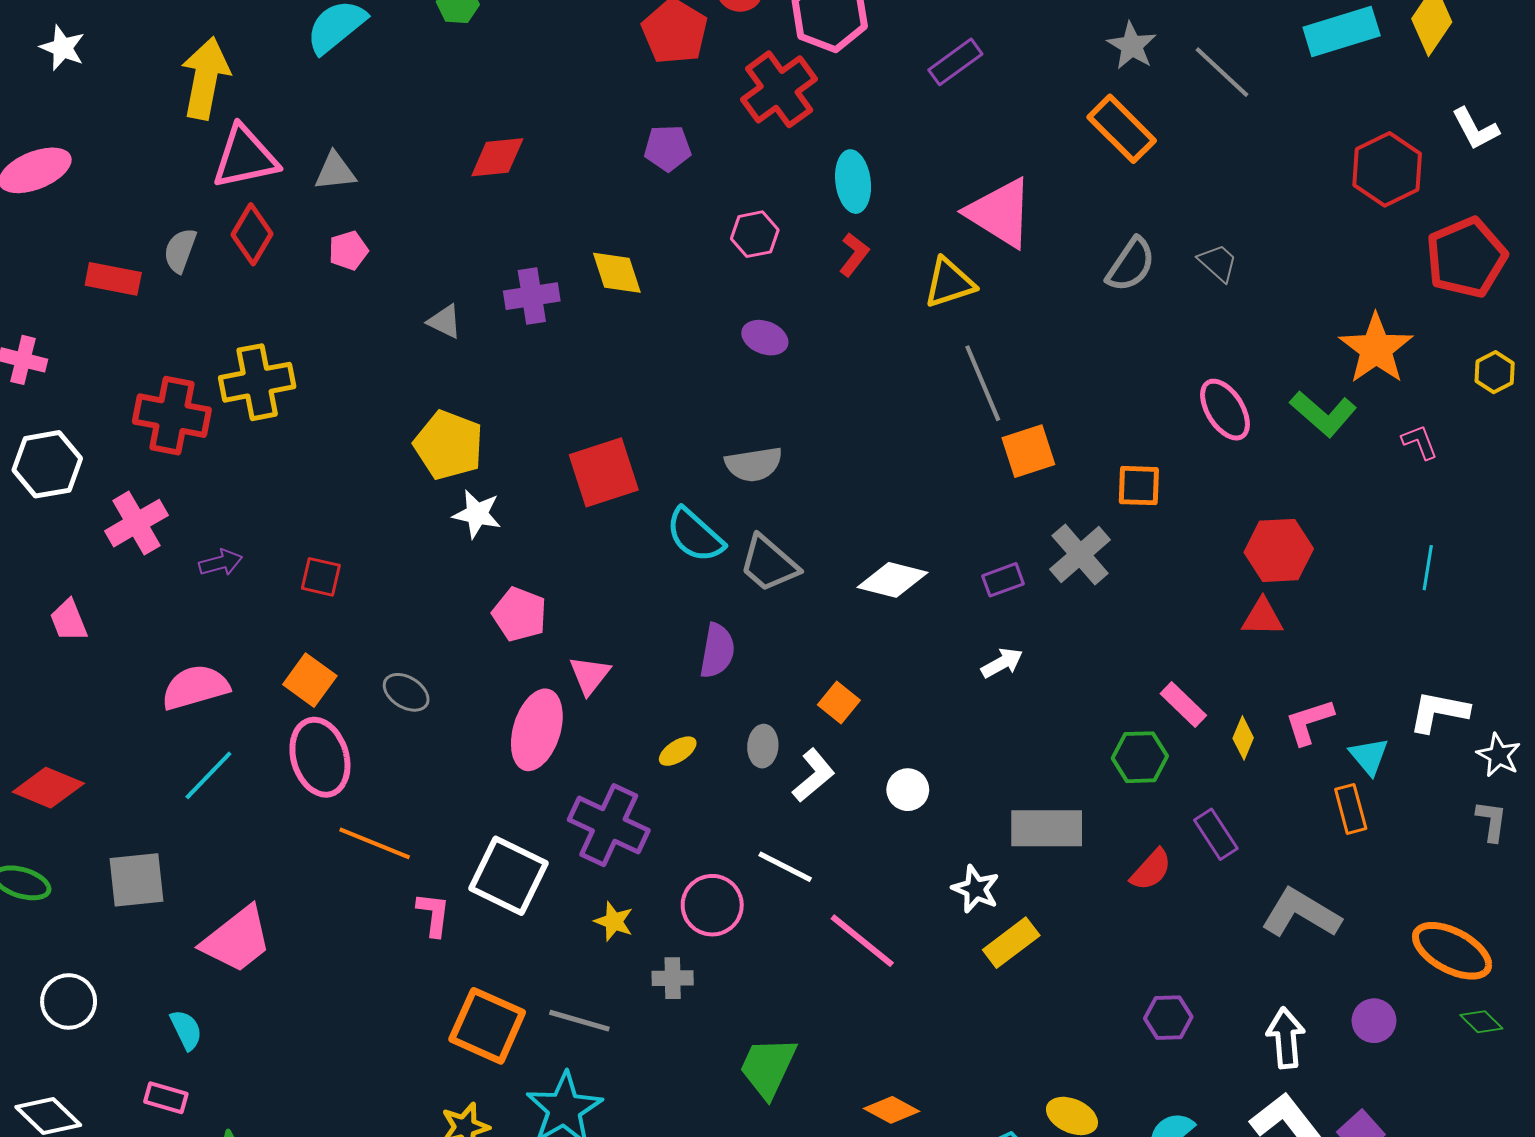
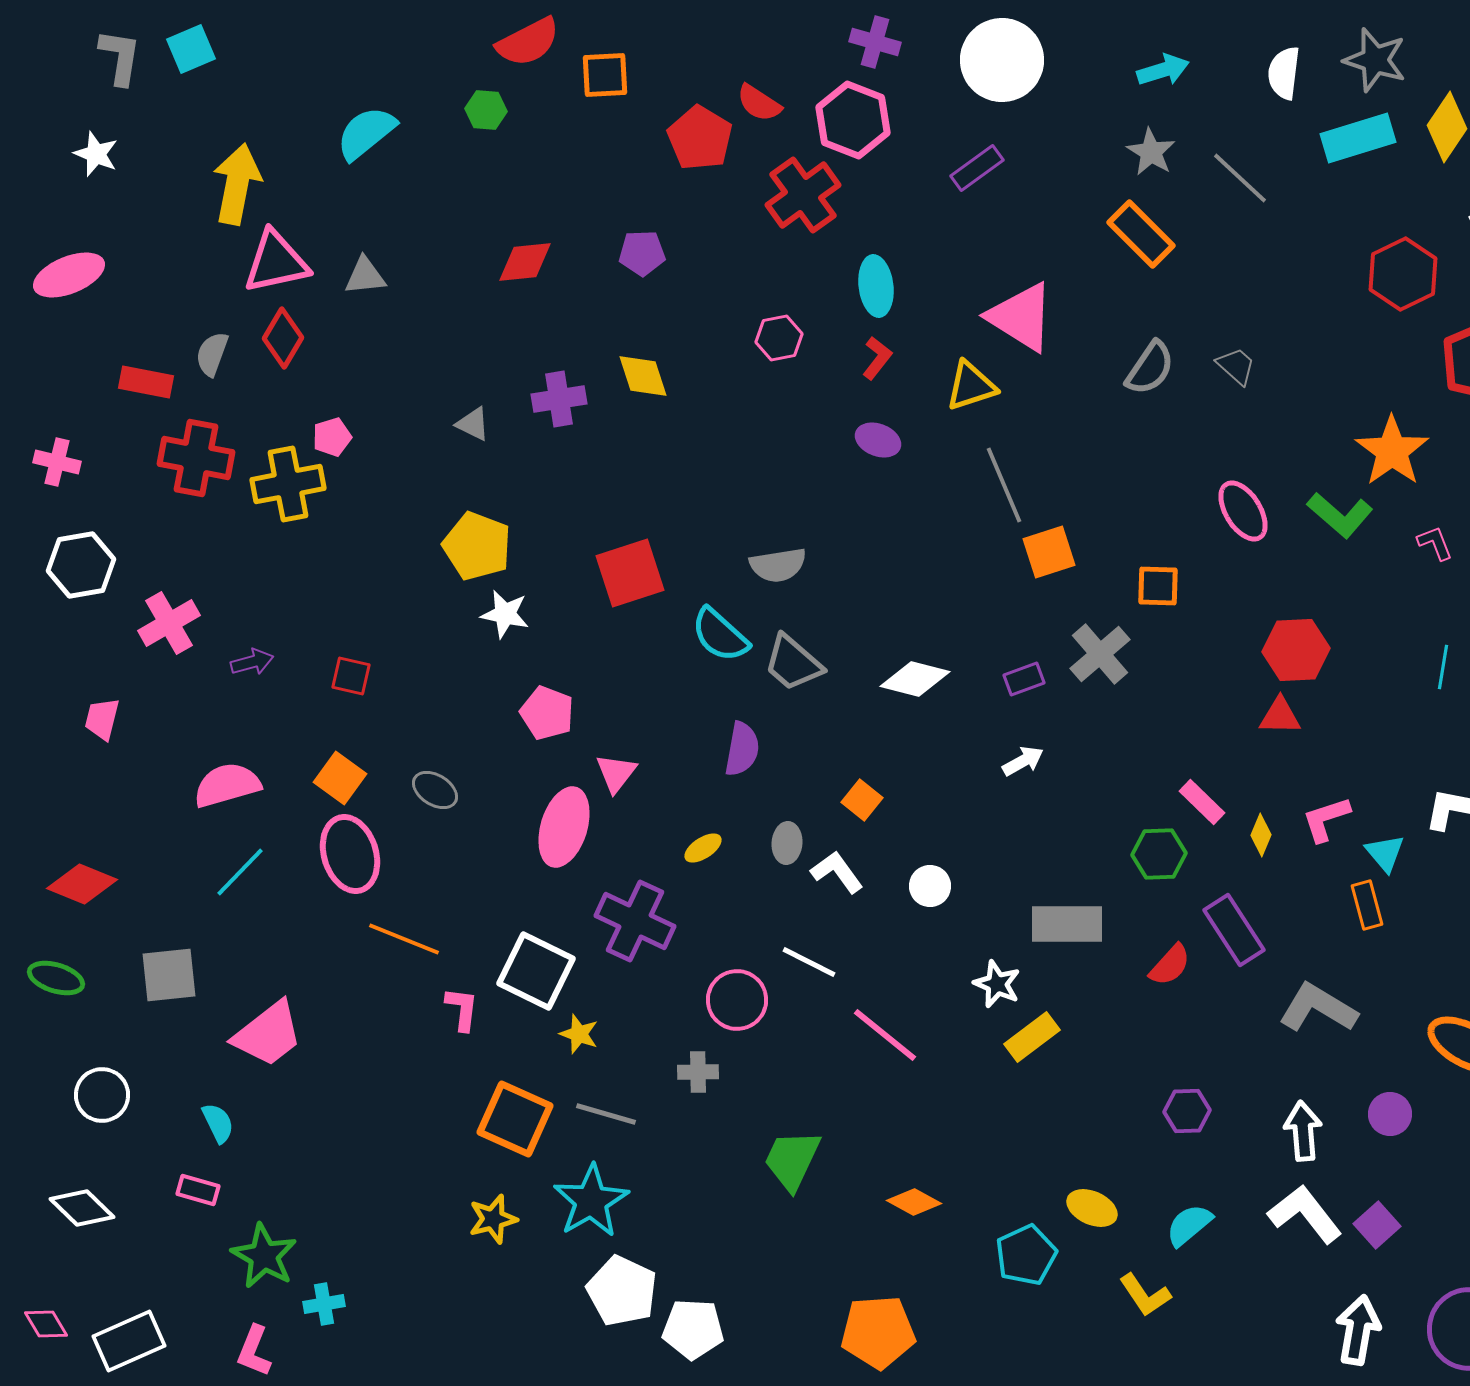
purple pentagon: (668, 148) -> (642, 253), moved
pink pentagon: (348, 250) -> (332, 437), moved
purple ellipse: (765, 338) -> (878, 440), moved
red cross: (172, 416) -> (196, 458), moved
pink trapezoid: (69, 620) -> (102, 719), turned 36
white L-shape: (814, 775) -> (837, 872), turned -86
purple rectangle: (1216, 834) -> (1234, 930), size x1.4
yellow star: (614, 921) -> (579, 1034), moved

